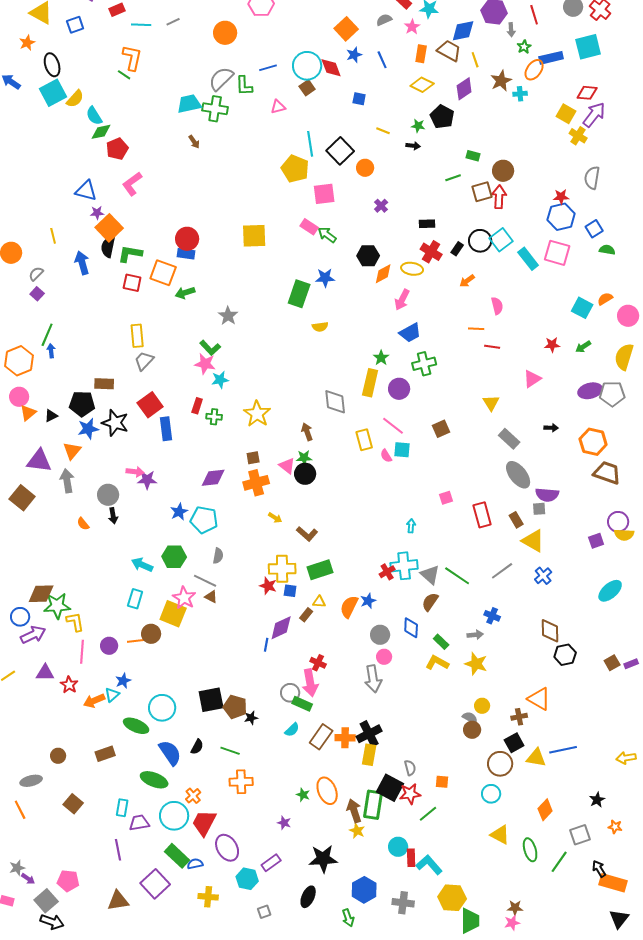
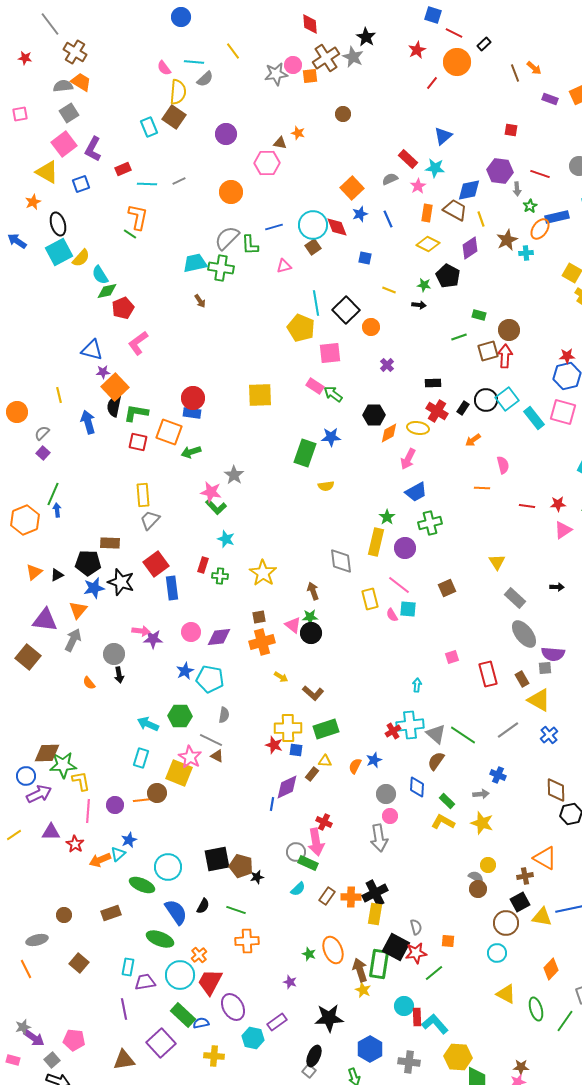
red line: (534, 15) -> (540, 174), turned -54
red line: (492, 347) -> (527, 506), moved
pink star: (205, 364) -> (211, 492), moved
pink triangle: (532, 379) -> (563, 530), moved
cyan star: (220, 380) -> (226, 539), turned 30
pink circle: (19, 397) -> (191, 632), moved
gray arrow: (67, 481) -> (73, 640), turned 35
orange semicircle: (349, 607) -> (355, 766), size x0.7
brown rectangle: (321, 737) -> (327, 896), size x0.7
purple arrow: (28, 879) -> (34, 1038), size x1.5
gray square: (46, 901) -> (52, 1060), size x0.7
gray square: (264, 912) -> (309, 1071), moved, turned -32

